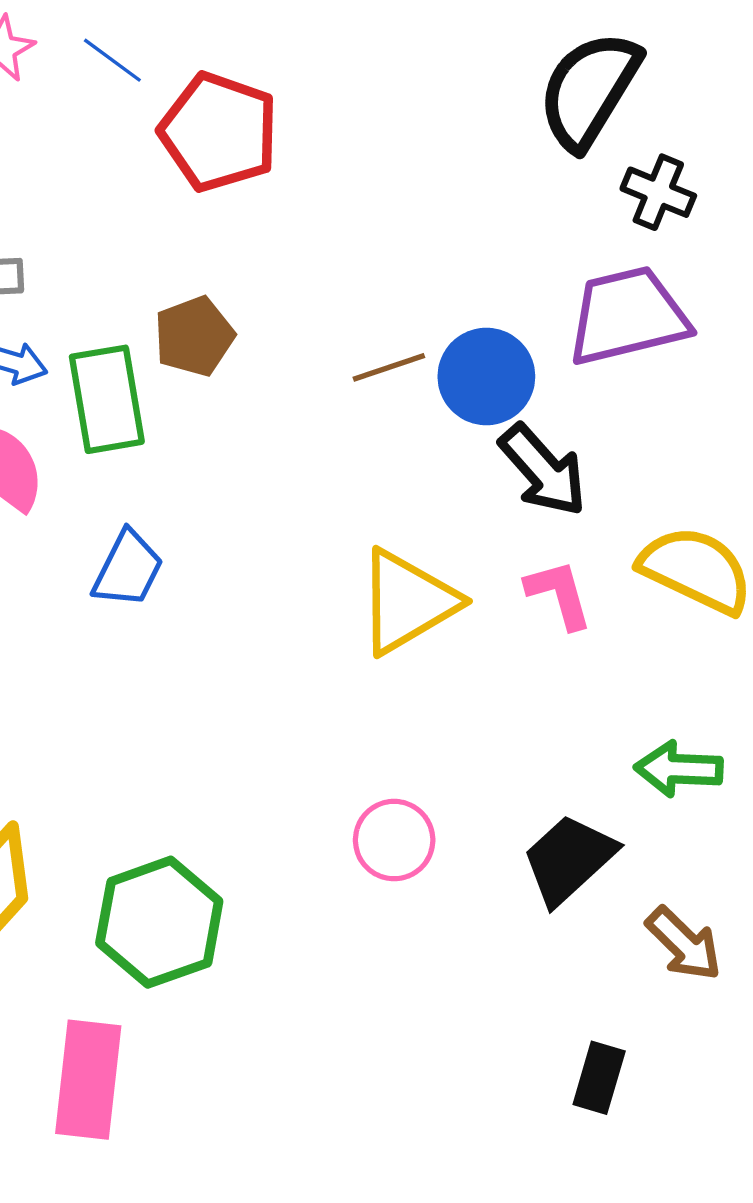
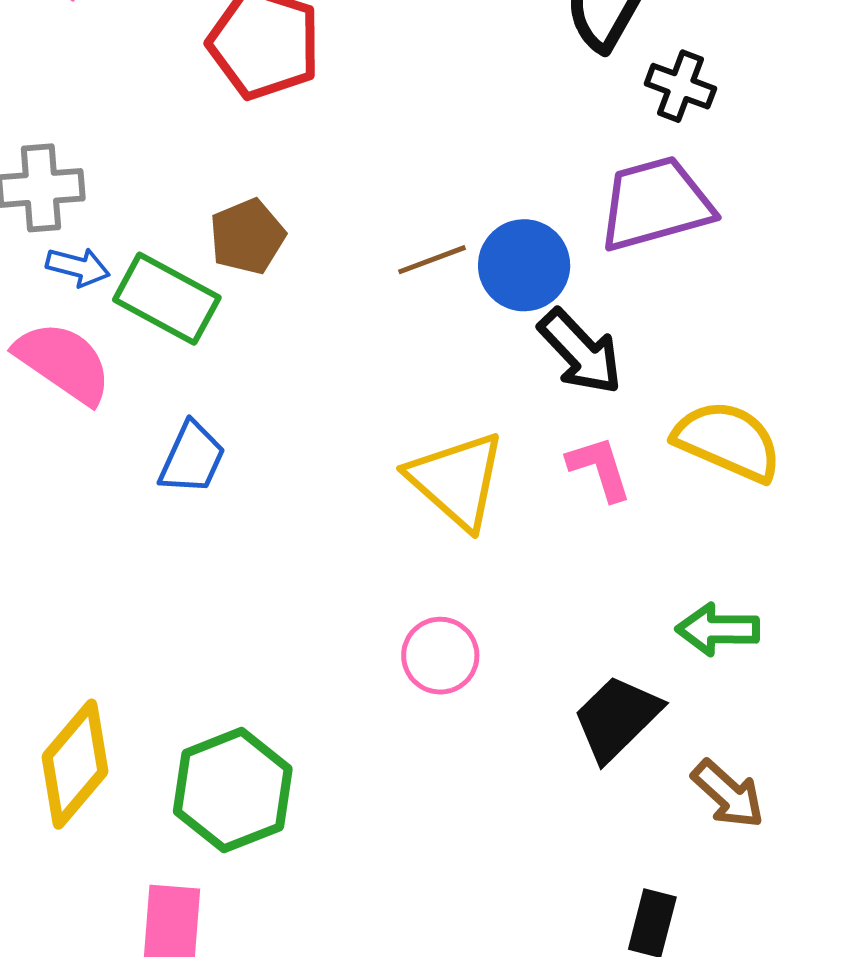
green rectangle: (107, 399) -> (167, 299), turned -50
yellow triangle: (407, 602) -> (457, 480), turned -46
pink circle: (394, 840) -> (440, 656), moved

